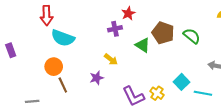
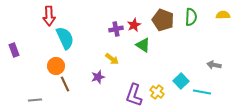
red star: (128, 13) -> (134, 25), moved
brown pentagon: (163, 33) -> (163, 20), moved
green semicircle: (192, 36) -> (191, 17), moved, turned 54
cyan semicircle: (63, 38) -> (65, 38), turned -135
purple L-shape: (133, 96) -> (134, 95), turned 45

